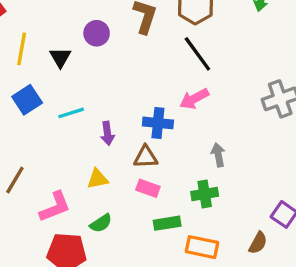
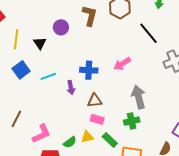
black line: (197, 54) -> (148, 33), moved
blue cross: (158, 123) -> (89, 70), moved
gray arrow: (218, 155) -> (139, 97), size x1.6
yellow triangle: (98, 179) -> (87, 137), moved
green rectangle: (167, 223) -> (110, 140), turned 56

